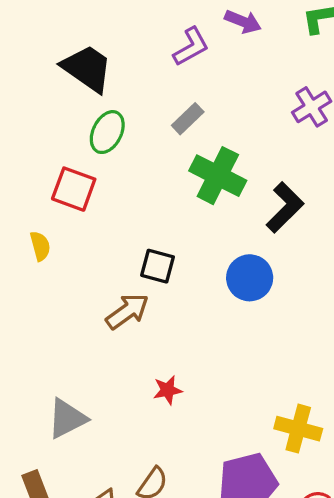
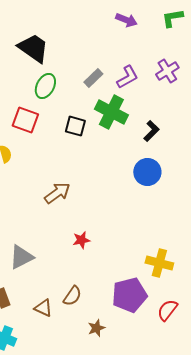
purple L-shape: (191, 47) -> (127, 77), moved
black L-shape: (285, 207) -> (151, 131), size x0.7
black square: (157, 266) -> (75, 126), moved
blue circle: (250, 278) -> (147, 172), moved

